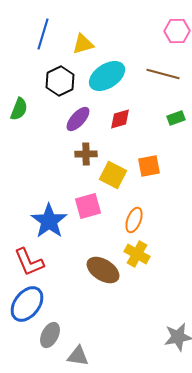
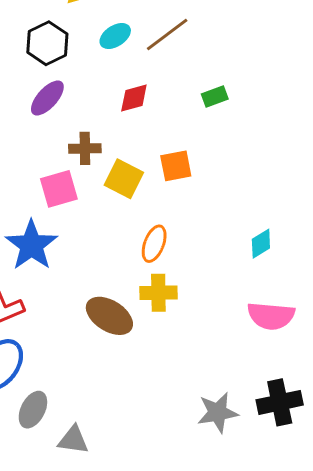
brown line: (163, 74) -> (167, 35), moved, turned -52
cyan ellipse: (107, 76) -> (115, 36), size x0.6
purple ellipse: (78, 119) -> (47, 98), moved
pink square: (88, 206) -> (59, 189), moved
yellow cross: (137, 254) -> (158, 293), turned -30

